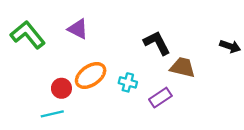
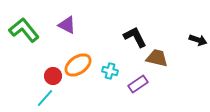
cyan line: (52, 114) -> (45, 98), turned -36

